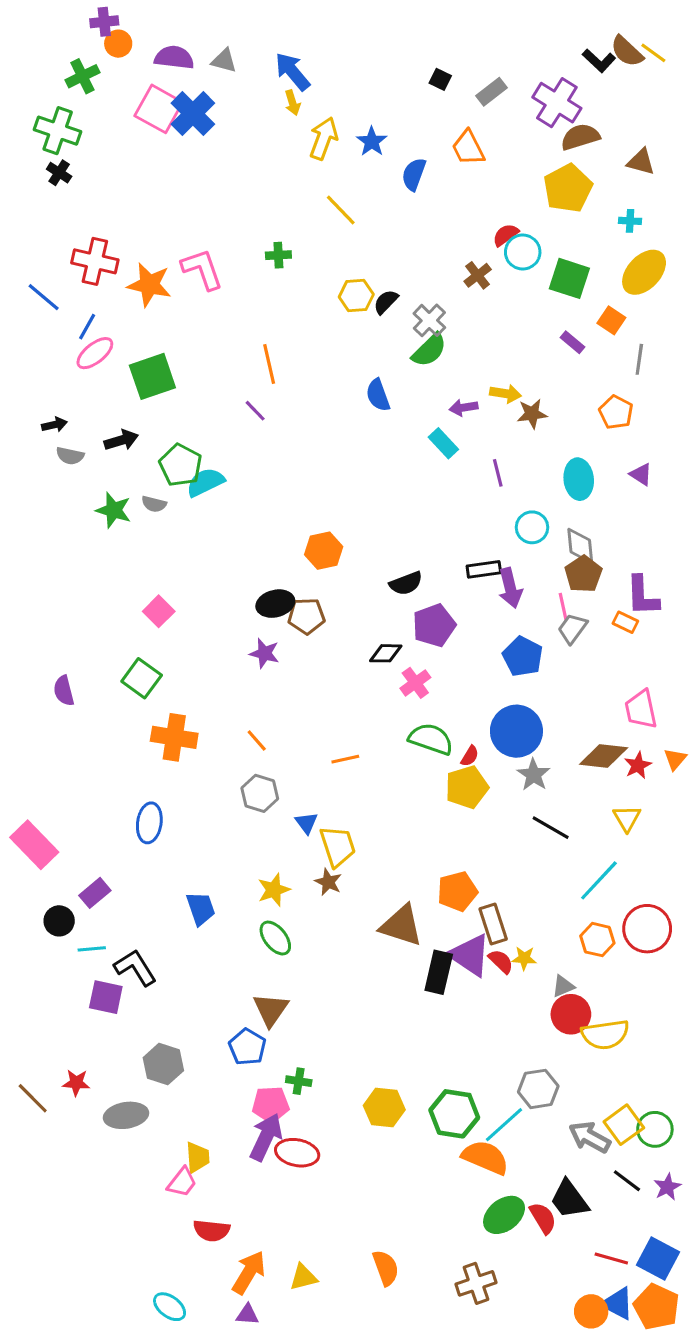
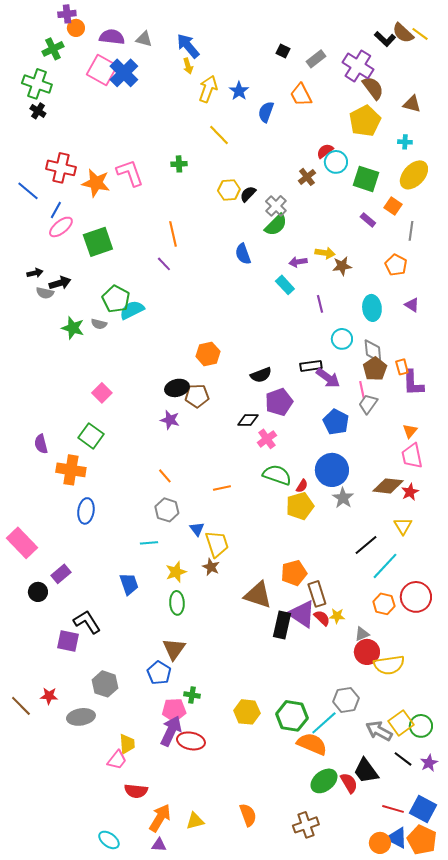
brown semicircle: (580, 137) -> (373, 88), turned 70
black arrow: (121, 440) -> (60, 283), moved
purple arrow: (510, 588) -> (328, 378), turned -40
orange rectangle: (625, 622) -> (402, 367), moved, turned 49
orange cross: (174, 737) -> (71, 470), moved
orange triangle: (675, 759) -> (410, 431), moved
blue ellipse: (149, 823) -> (86, 511), moved
black line: (551, 828) -> (366, 545), moved, turned -70
green ellipse: (275, 938) -> (177, 603), turned 35
cyan line: (92, 949) -> (149, 543), moved

